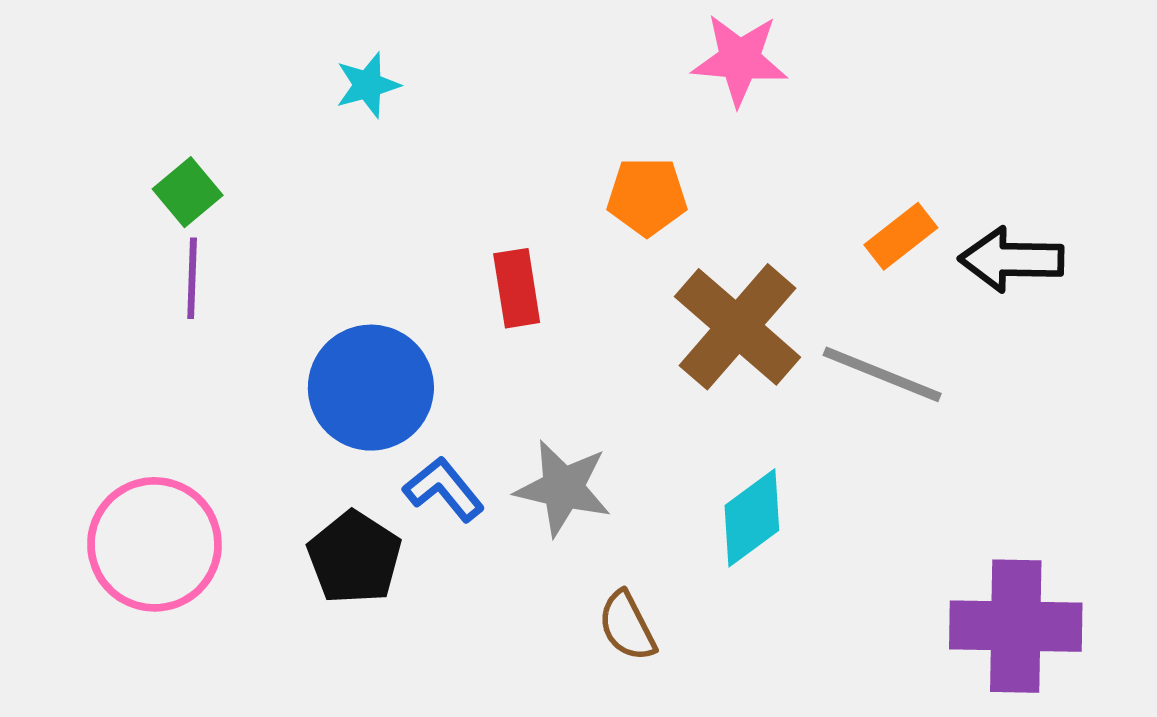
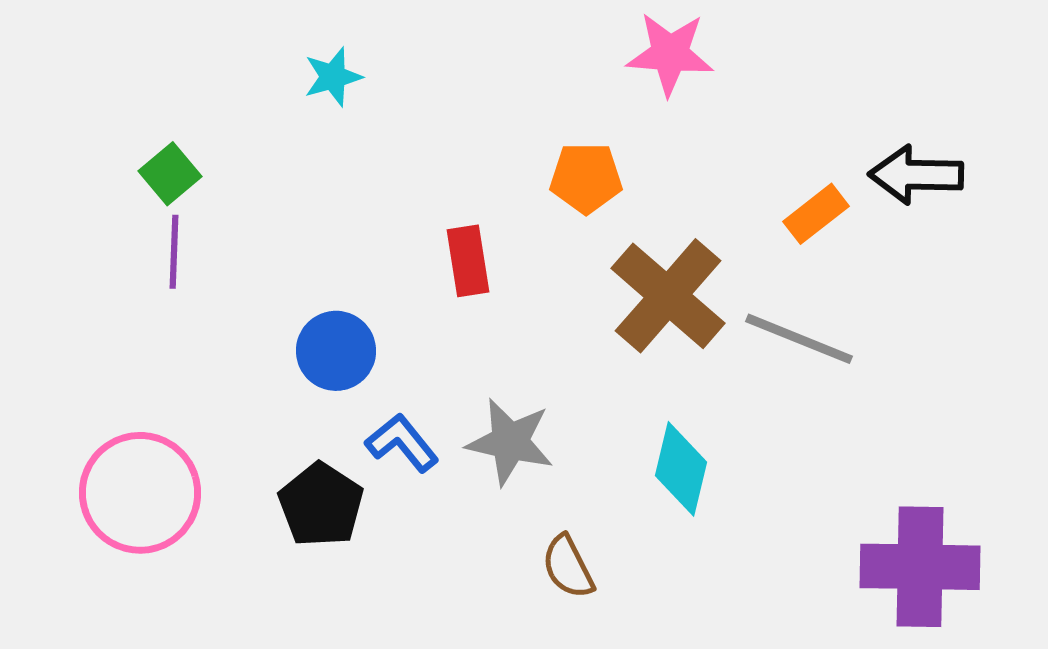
black arrow: (1011, 259) -> (916, 175), moved
blue circle: (371, 388) -> (336, 351), size x0.7
cyan diamond: (752, 518) -> (681, 469), turned -40

